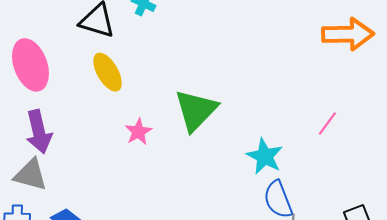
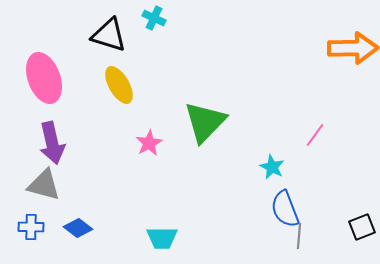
pink line: (327, 123) -> (315, 135), moved
cyan star: (265, 156) -> (272, 167), size x0.7

